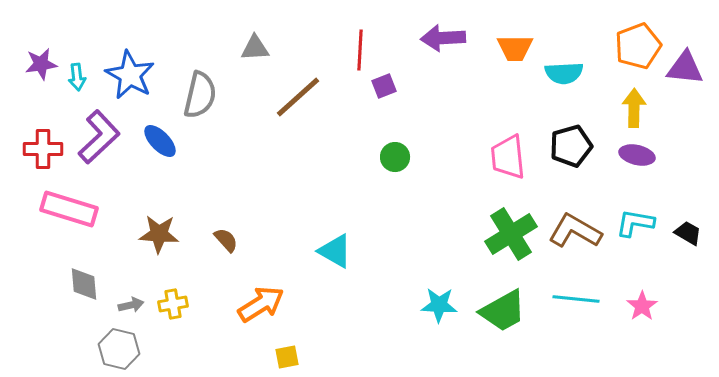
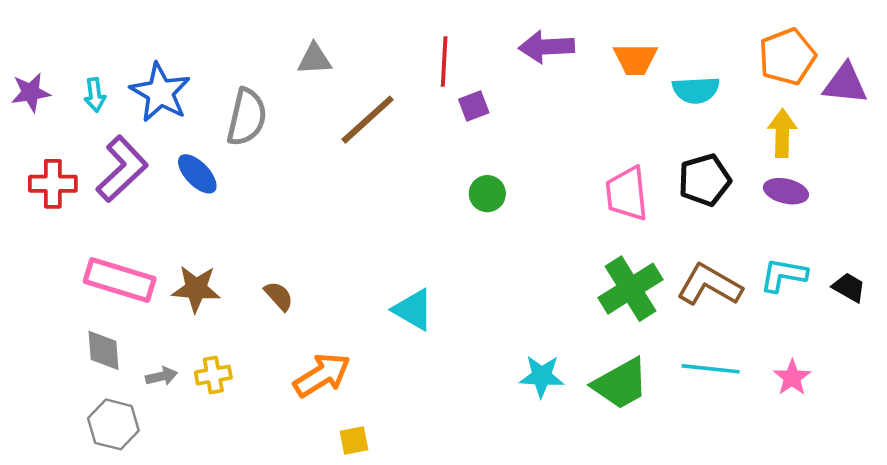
purple star: (41, 64) -> (31, 92), moved
pink rectangle: (69, 209) -> (120, 280), moved
gray hexagon: (119, 349) -> (113, 424), moved

